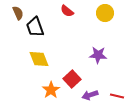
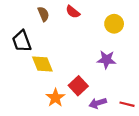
brown semicircle: (18, 13) -> (43, 14), moved
yellow circle: (105, 13) -> (114, 24), moved
black trapezoid: (35, 27) -> (22, 41), moved

